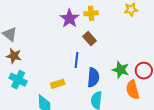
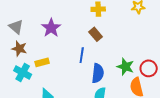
purple star: (69, 18) -> (51, 28), moved
yellow rectangle: (58, 84) -> (42, 62), moved

